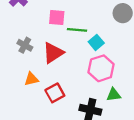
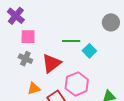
pink square: (57, 17) -> (28, 37), moved
pink hexagon: (101, 68) -> (77, 84), moved

